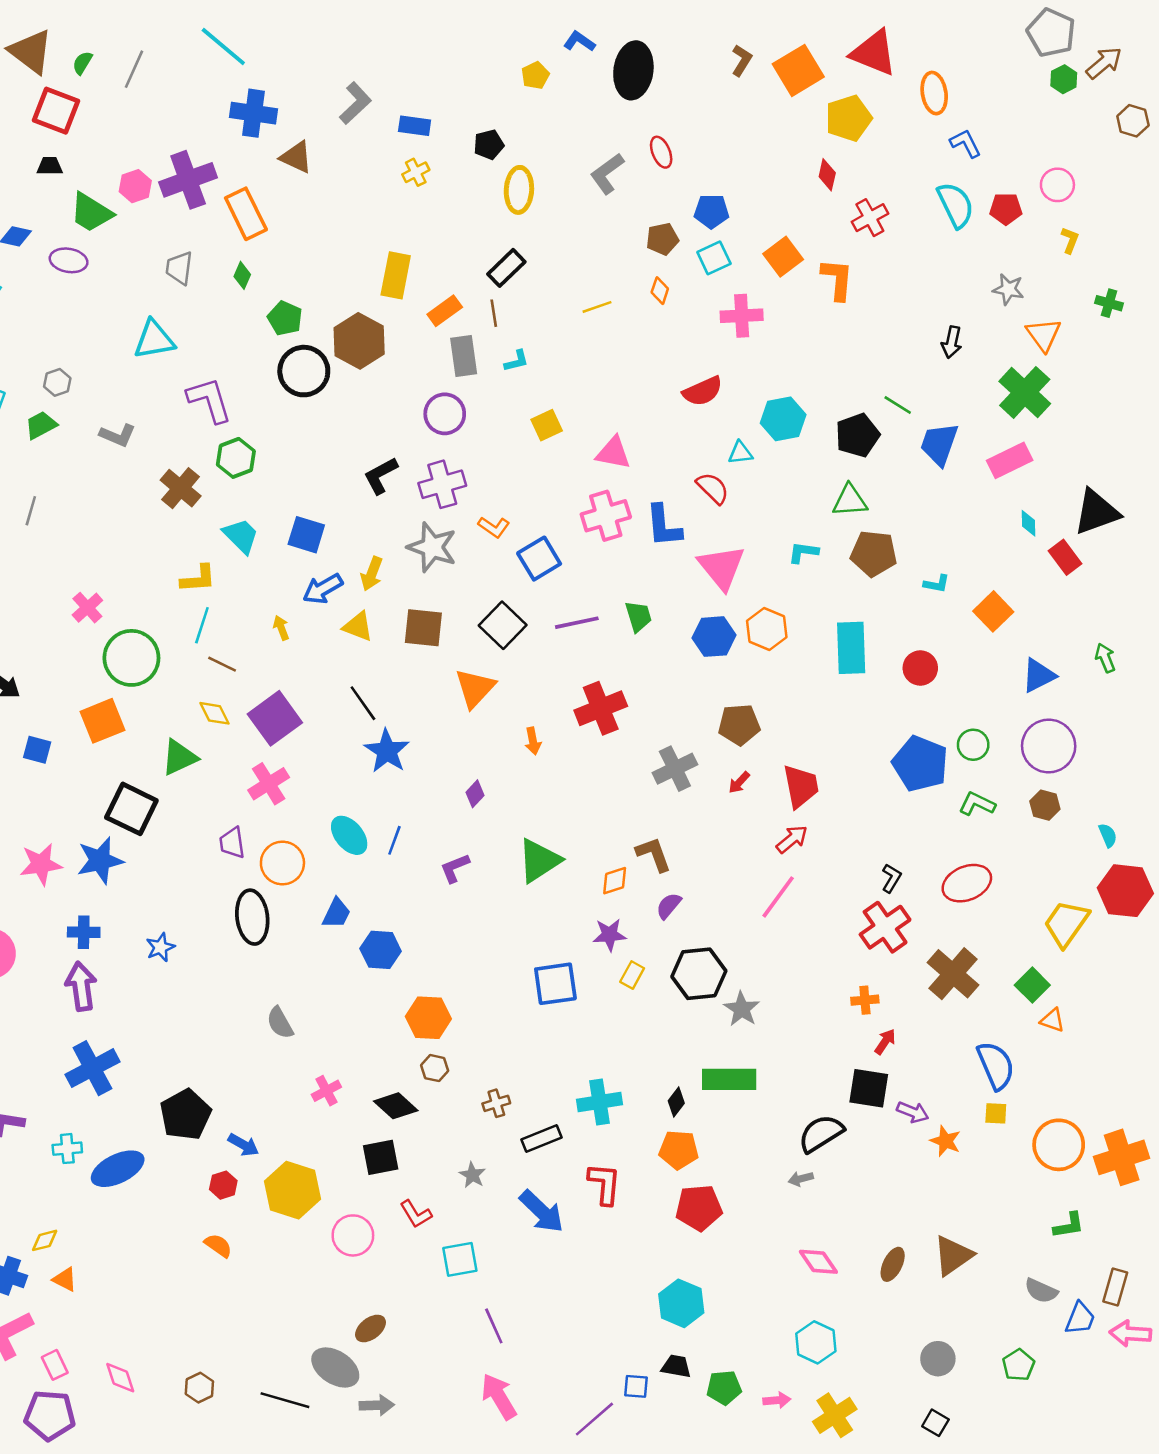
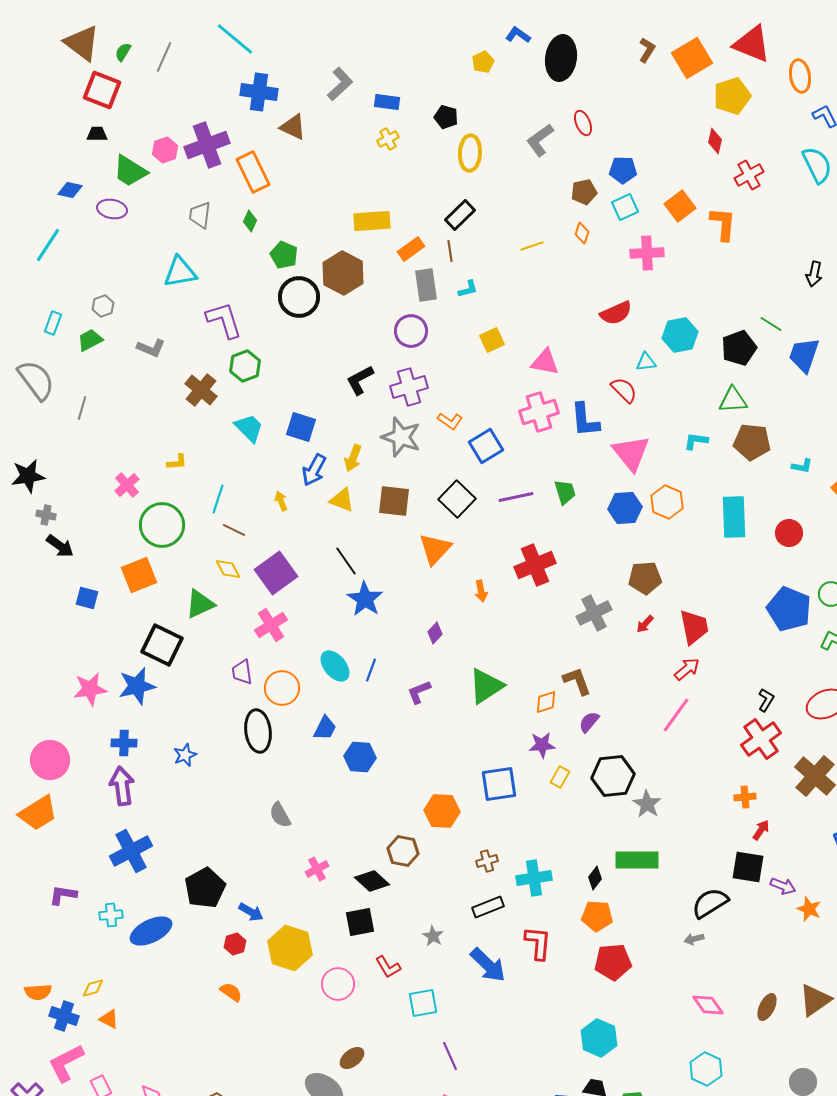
black pentagon: (489, 145) -> (446, 117), turned 30
yellow rectangle: (396, 275) -> (372, 221), turned 75
yellow L-shape: (198, 579) -> (177, 462), moved, size x0.7
blue arrow: (323, 589) -> (314, 470), turned -32
orange hexagon: (428, 1018) -> (442, 811), moved
brown hexagon: (435, 1068) -> (403, 851), size x1.4
brown cross: (496, 1103) -> (487, 861), moved

